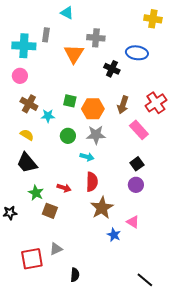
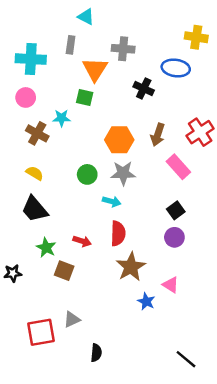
yellow cross: (153, 19) -> (196, 37), moved
gray rectangle: (46, 35) -> (71, 45), moved
green square: (70, 101) -> (85, 97), moved
cyan star: (48, 116) -> (62, 118), moved

